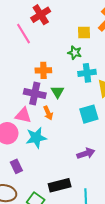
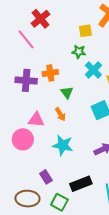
cyan cross: (87, 73) -> (93, 70), turned -30
purple cross: (35, 94) -> (26, 80), moved
cyan star: (36, 138) -> (63, 145), moved, turned 30
purple rectangle: (16, 166) -> (46, 177), moved

